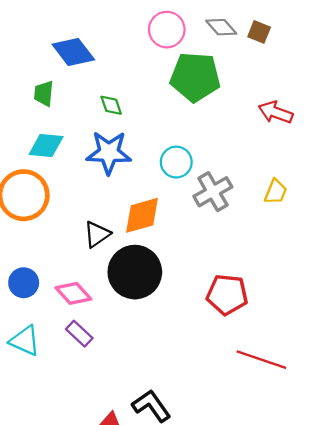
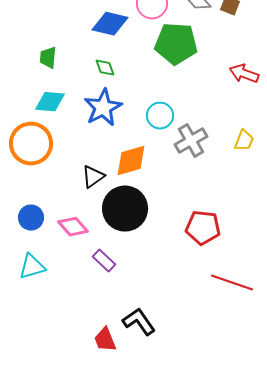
blue diamond: (73, 52) -> (110, 24), moved, turned -39
blue star: (109, 153) -> (103, 108), turned -30
purple rectangle: (79, 334) -> (104, 261), moved
cyan triangle: (25, 341) -> (32, 267), turned -40

